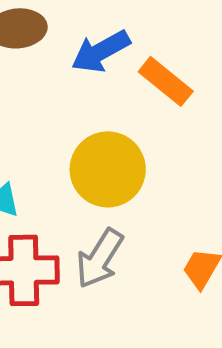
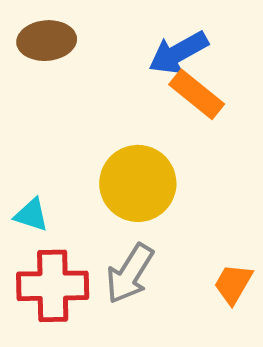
blue arrow: (101, 51) -> (178, 53), moved

